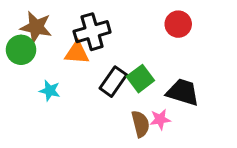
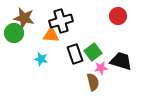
black rectangle: (113, 82) -> (75, 54), turned -54
cyan star: (50, 91) -> (41, 59), moved
pink star: (160, 119) -> (101, 68), moved

